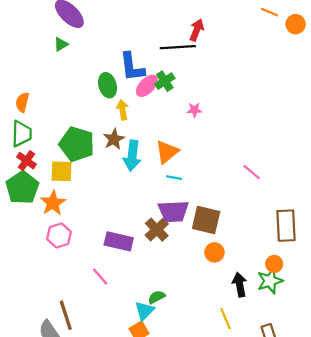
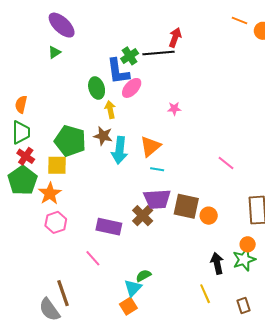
green cross: (165, 81) -> (130, 56), moved
brown star: (114, 139) -> (103, 136), turned -30
orange circle: (214, 252) -> (209, 216), moved

